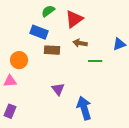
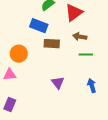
green line: (95, 61) -> (86, 55), moved
blue arrow: (84, 108) -> (92, 86), moved, size x0.6

